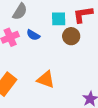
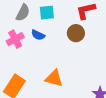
cyan square: (59, 19) -> (47, 13), moved

